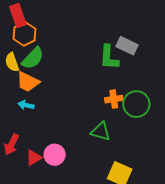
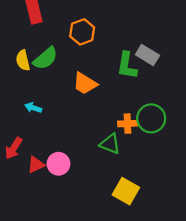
orange hexagon: (24, 34) -> (82, 32), moved
orange trapezoid: (28, 82) -> (85, 83), moved
orange cross: (114, 99) -> (127, 124), moved

